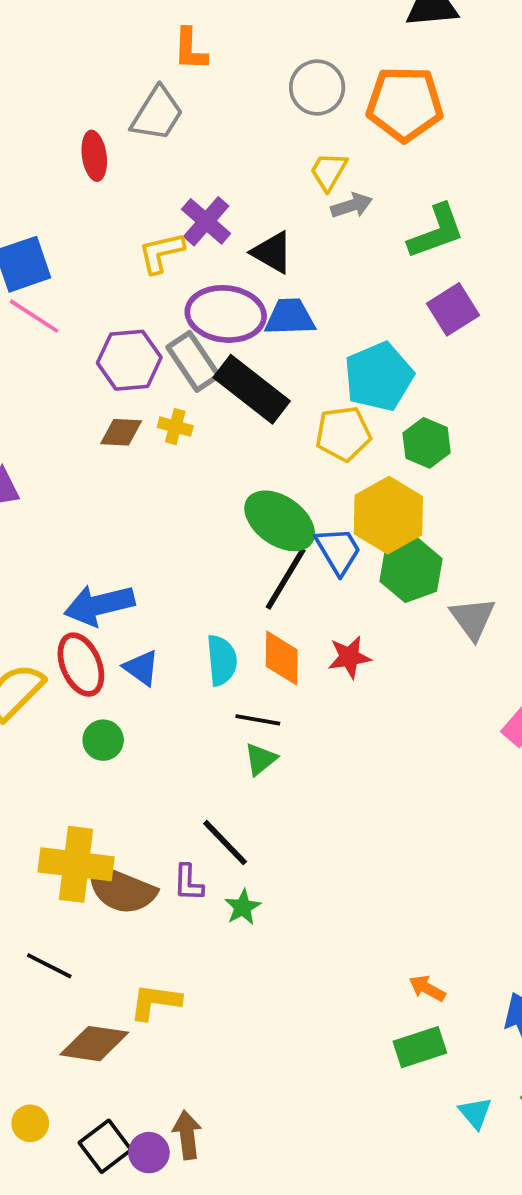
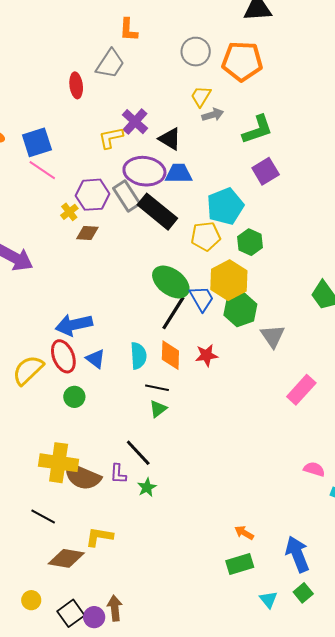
yellow cross: (175, 427) -> (69, 212), moved, turned 36

